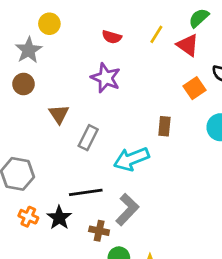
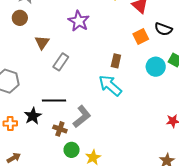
cyan arrow: (131, 159) -> (110, 85), moved, turned 55
orange cross: (28, 217) -> (10, 123), moved, turned -32

